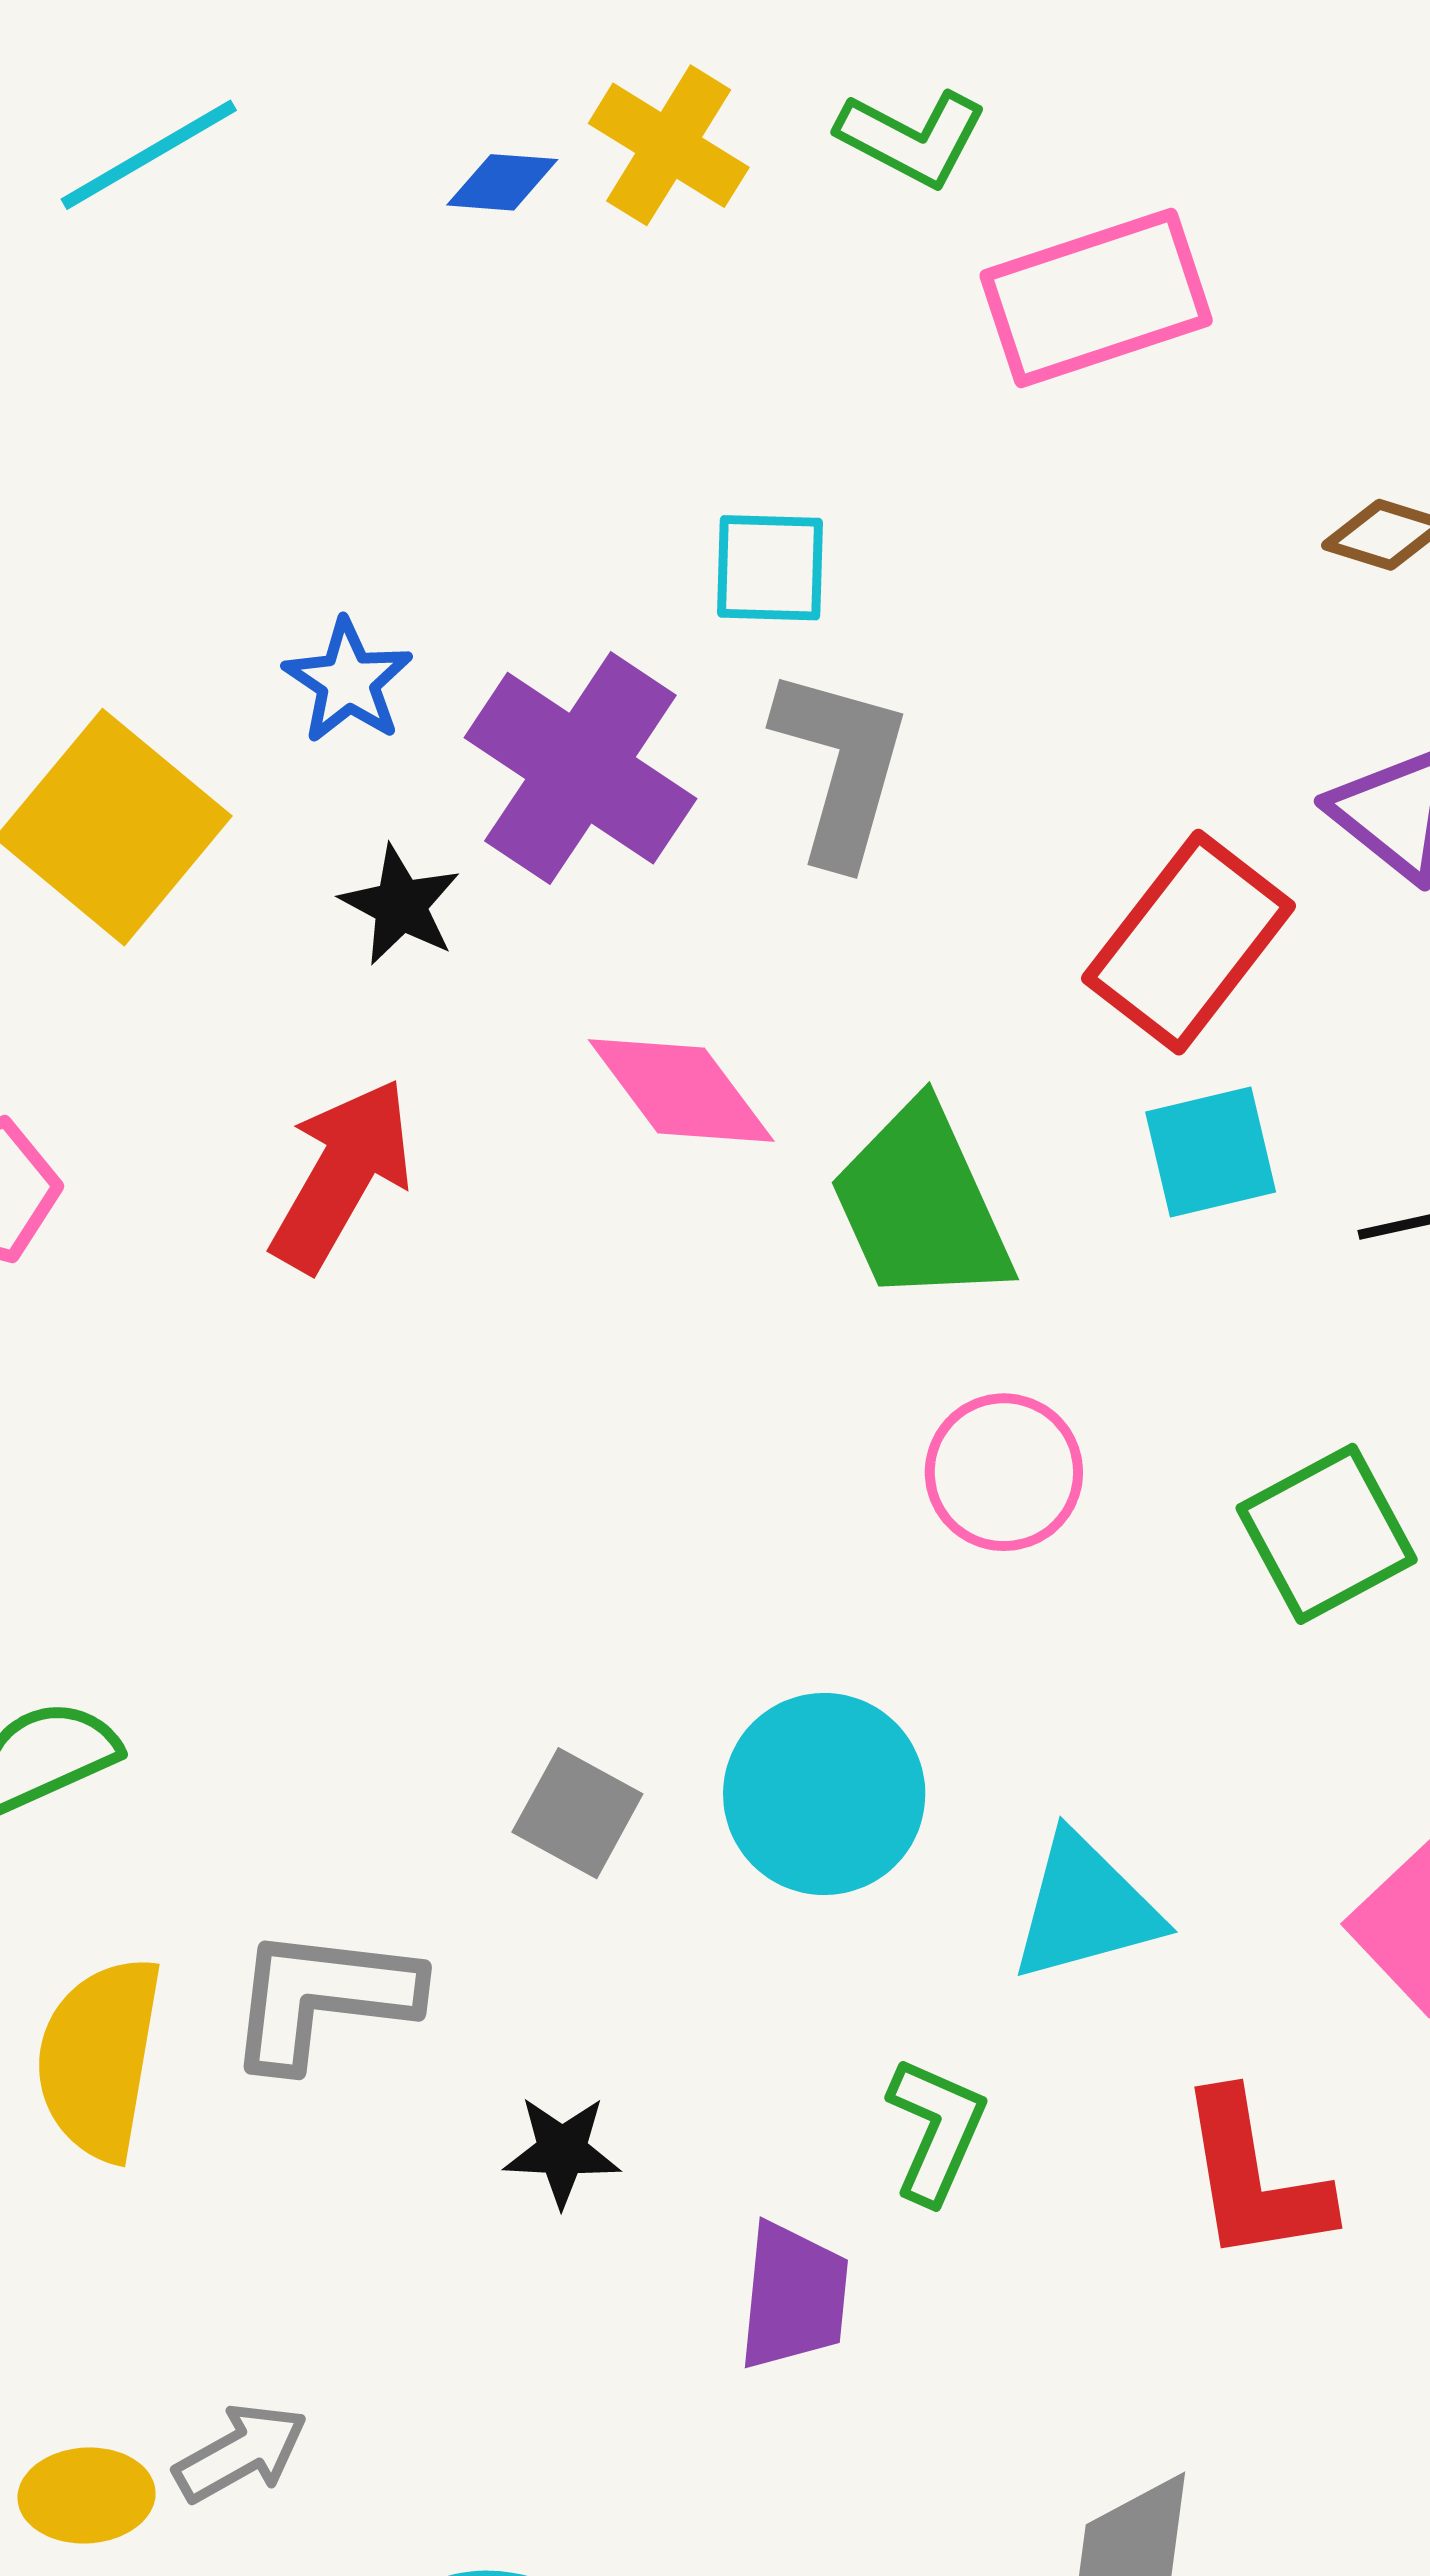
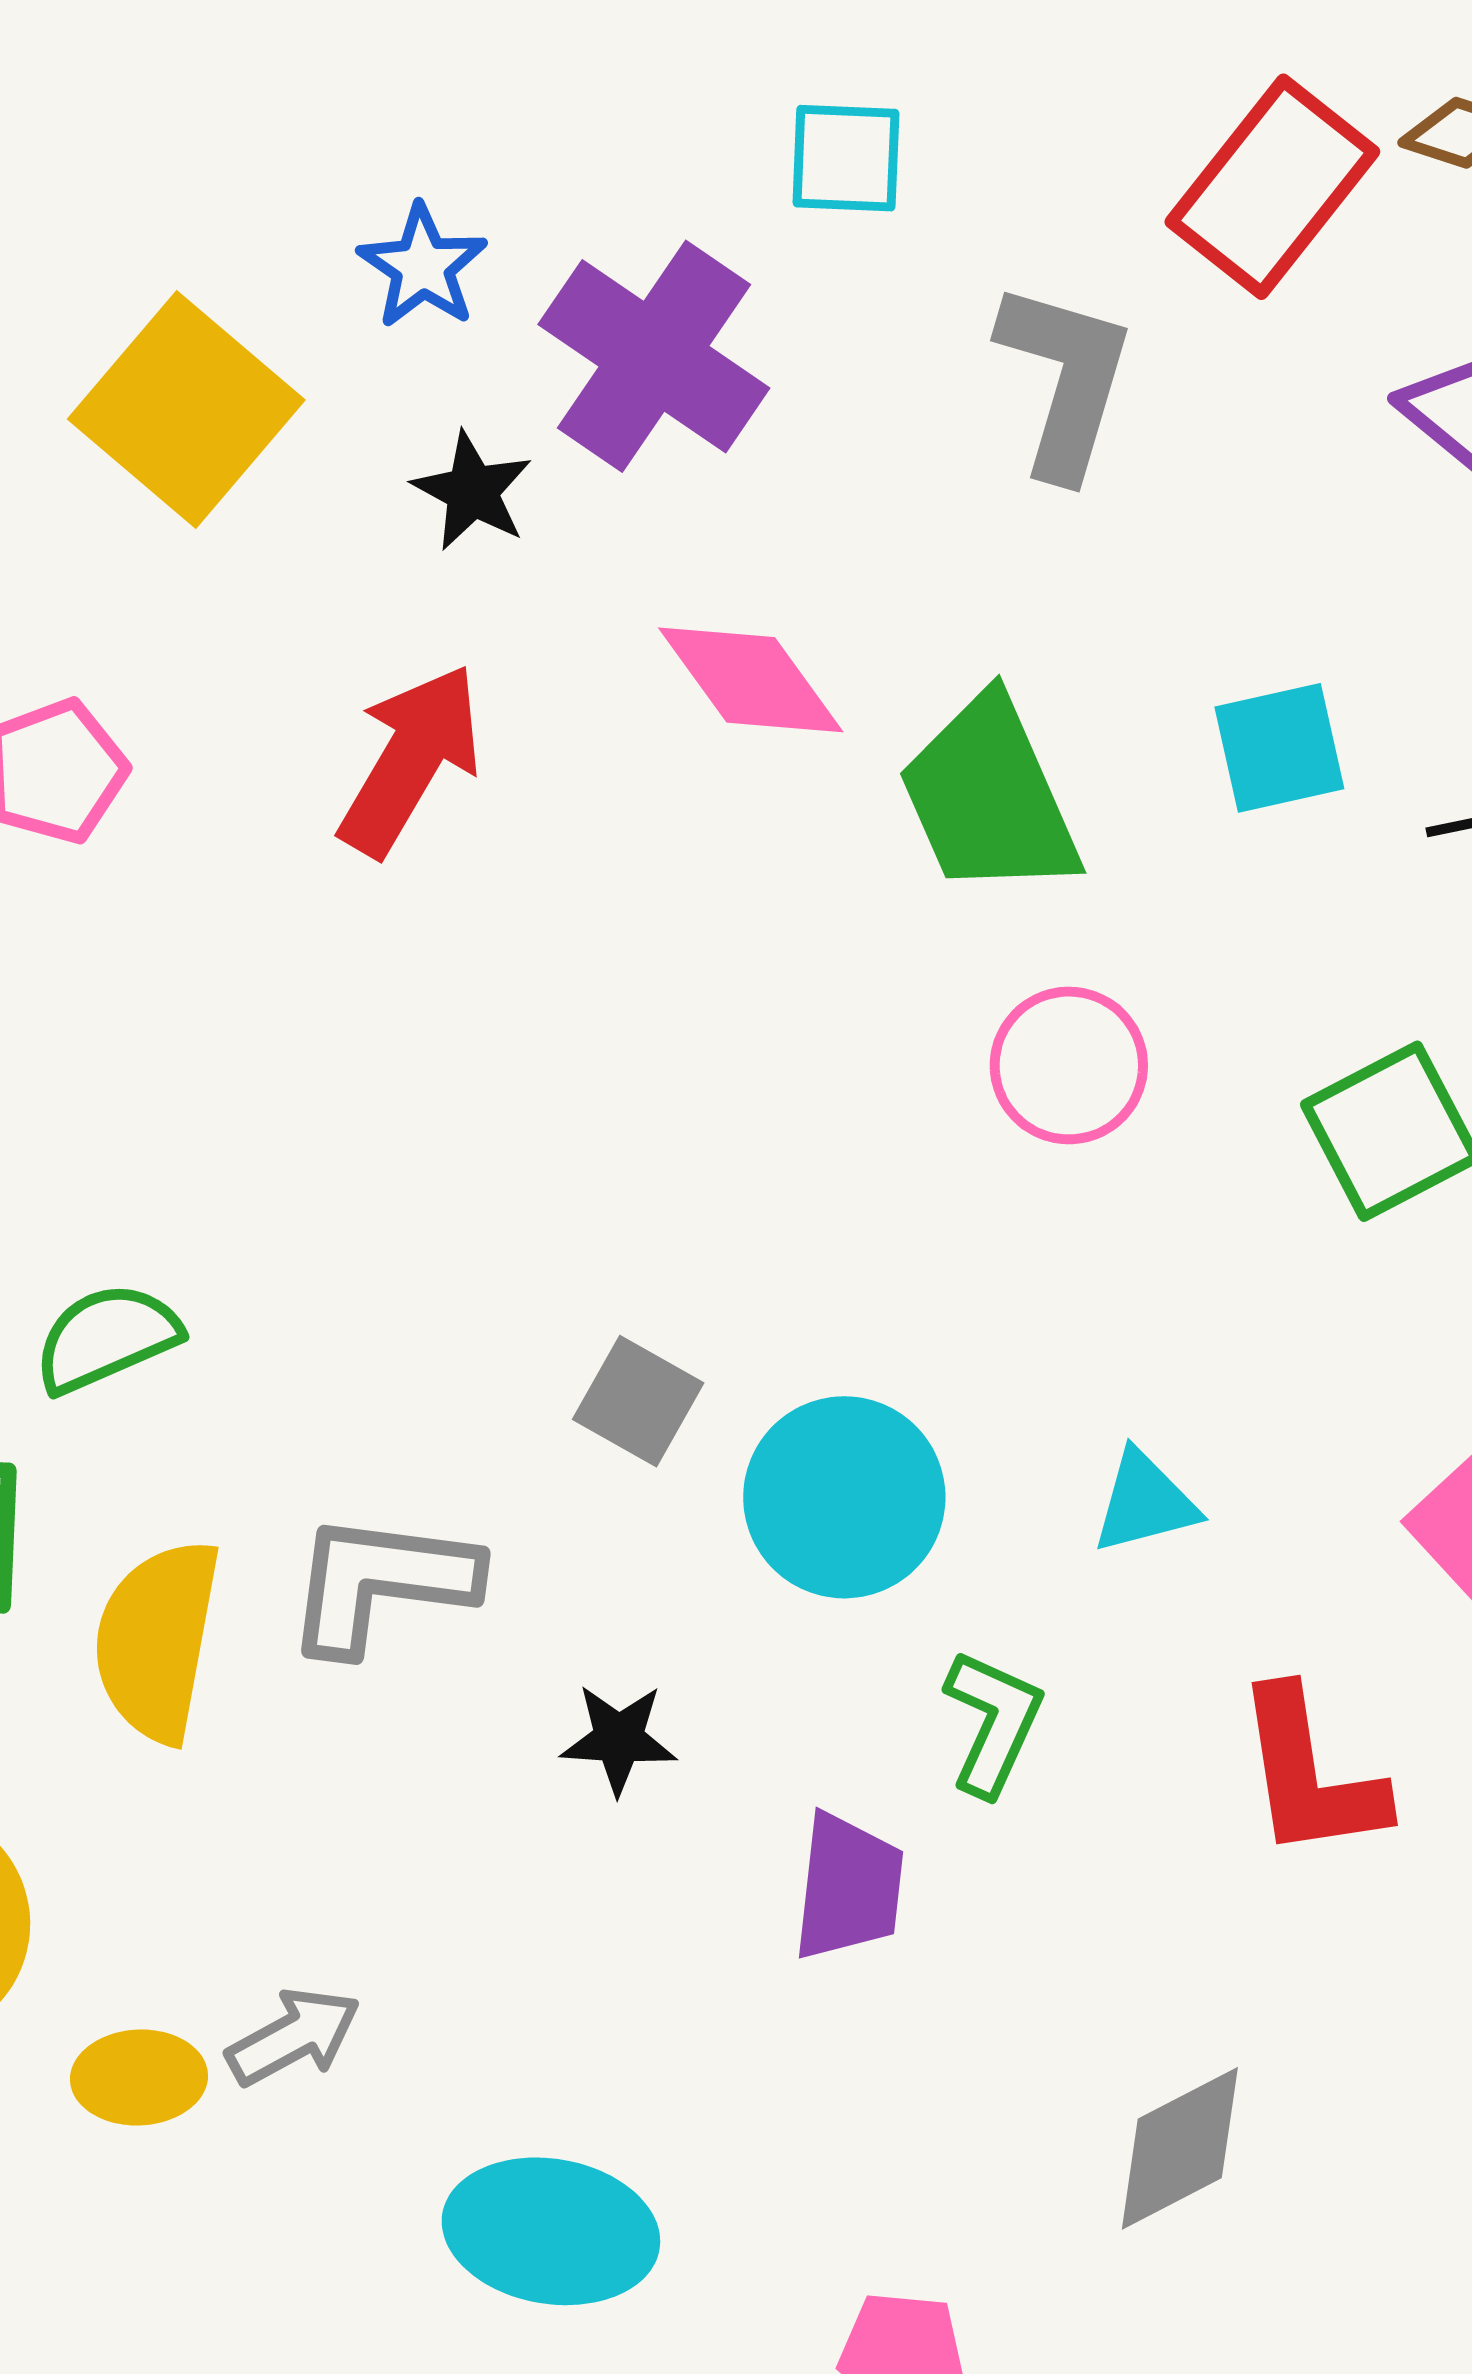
gray L-shape: (841, 766) -> (1065, 380), moved
red rectangle: (1189, 942) -> (1272, 187), moved
cyan circle: (824, 1794) -> (844, 1497), moved
cyan triangle: (1085, 1908) -> (1145, 1502), size x0.7

